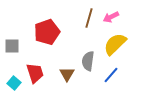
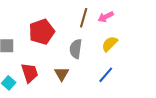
yellow semicircle: (115, 44) -> (110, 44), size x0.7
gray semicircle: (88, 61) -> (76, 49), moved

